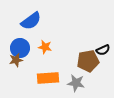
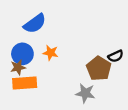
brown pentagon: (88, 61) -> (99, 68), turned -30
orange rectangle: (48, 78) -> (25, 83), moved

